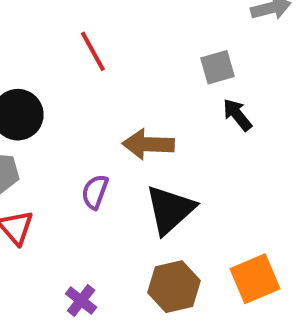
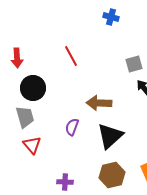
purple cross: (81, 301) -> (65, 182), turned -35

